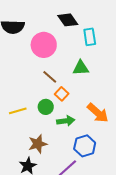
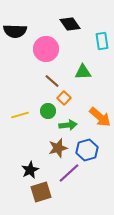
cyan rectangle: (90, 37) -> (102, 41), moved
brown star: (38, 144) -> (58, 148), moved

